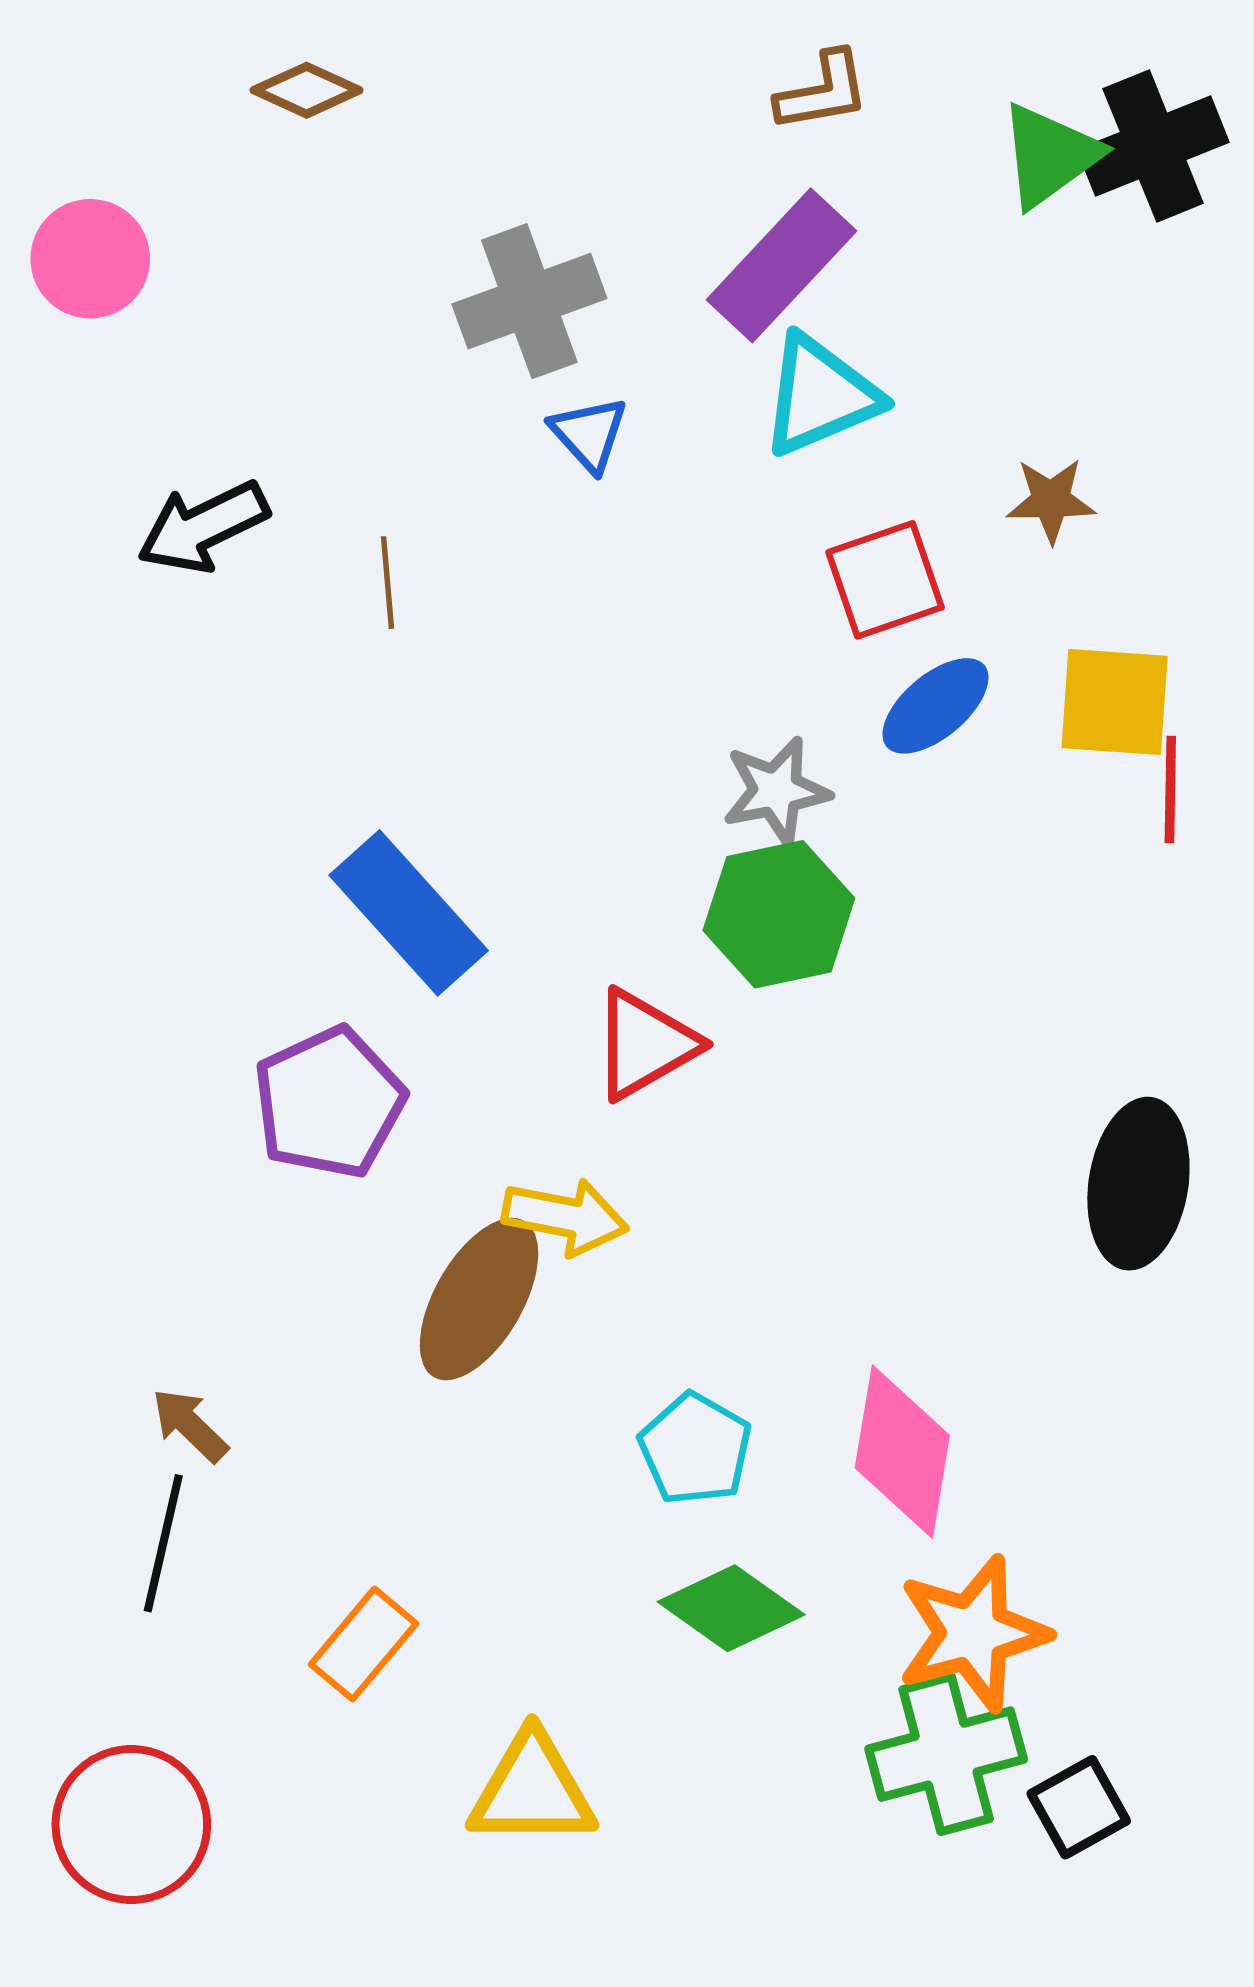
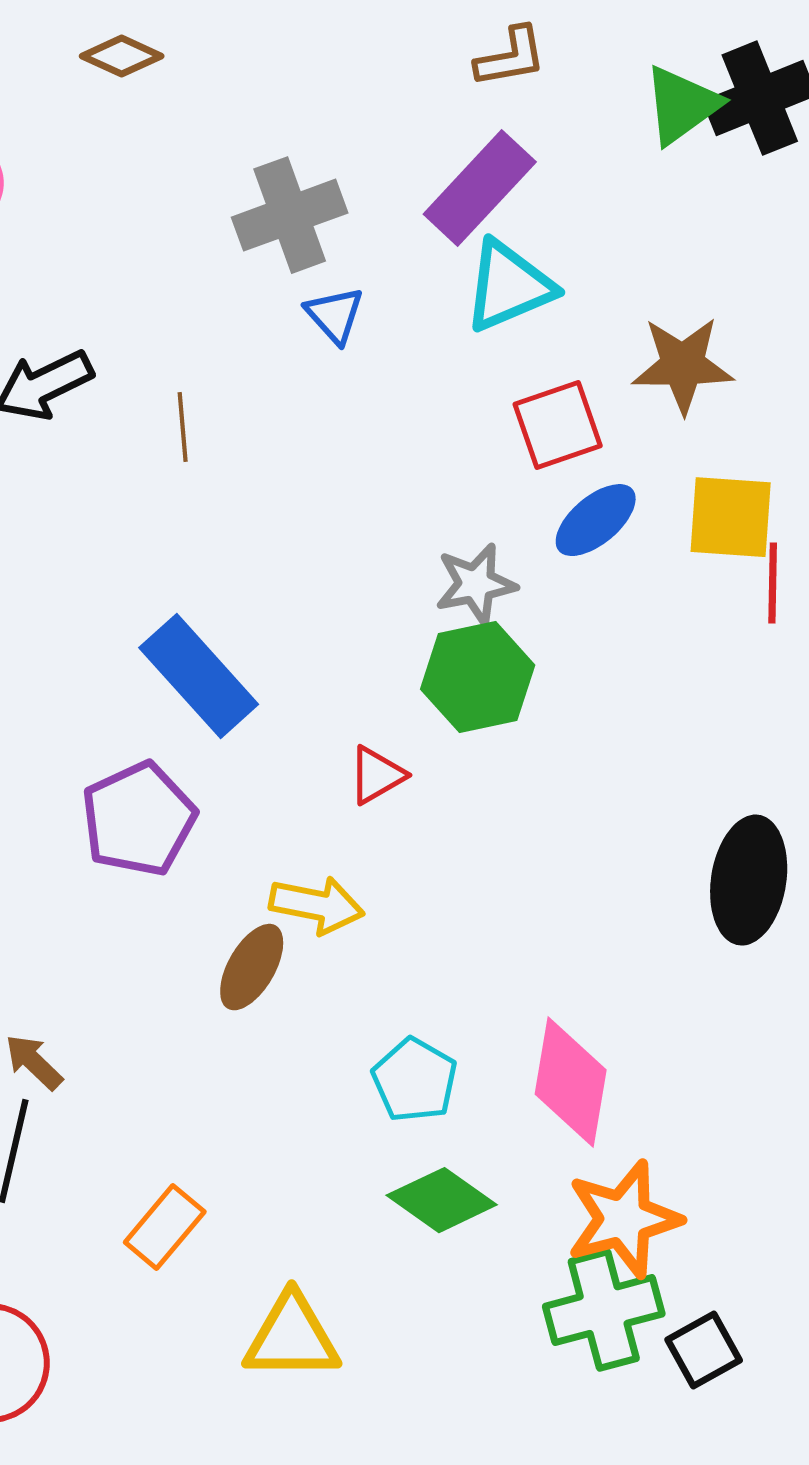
brown star: (1051, 500) -> (683, 365), size x1.5
red triangle: (645, 1044) -> (377, 775), size x0.7
brown ellipse: (479, 1299) -> (252, 967), size x0.7

